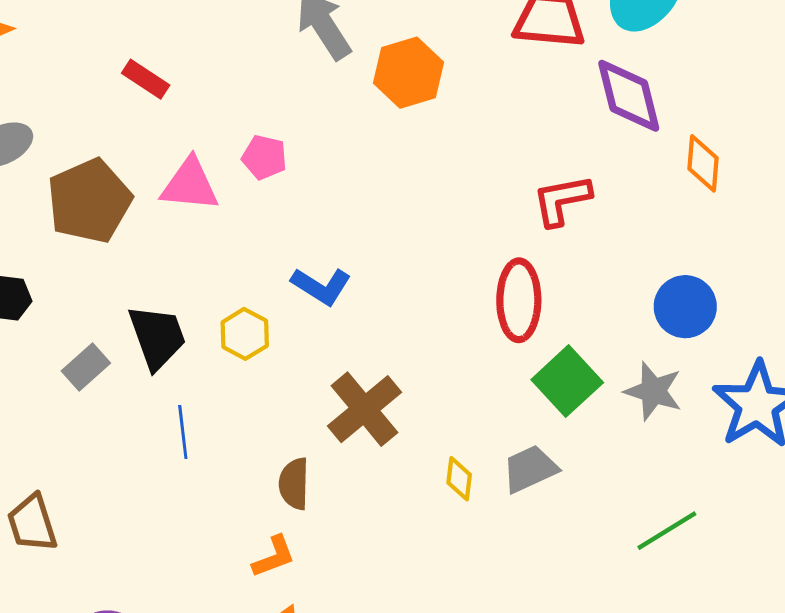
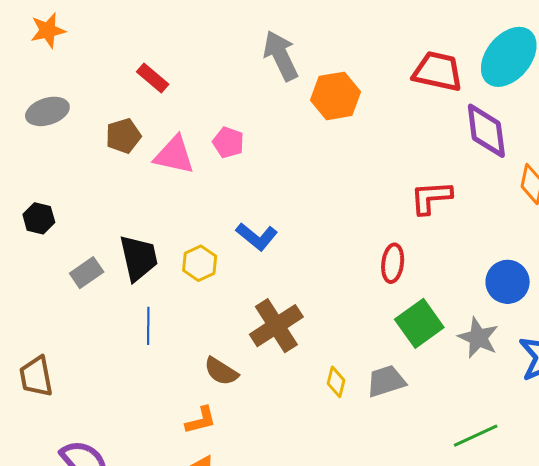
brown pentagon: (89, 201) -> (123, 136), moved, size x0.6
red ellipse: (519, 300) -> (393, 263), size x0.7
brown semicircle: (294, 484) -> (221, 371), turned -66

